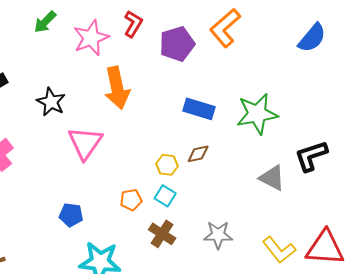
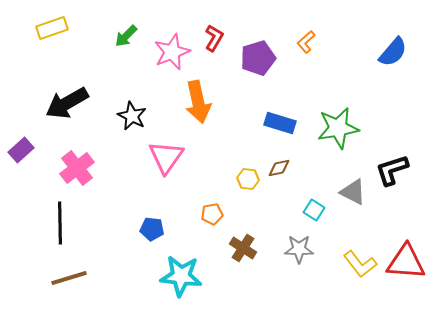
orange L-shape: (225, 28) -> (306, 42), size x0.6
cyan square: (165, 196) -> (314, 210), moved

